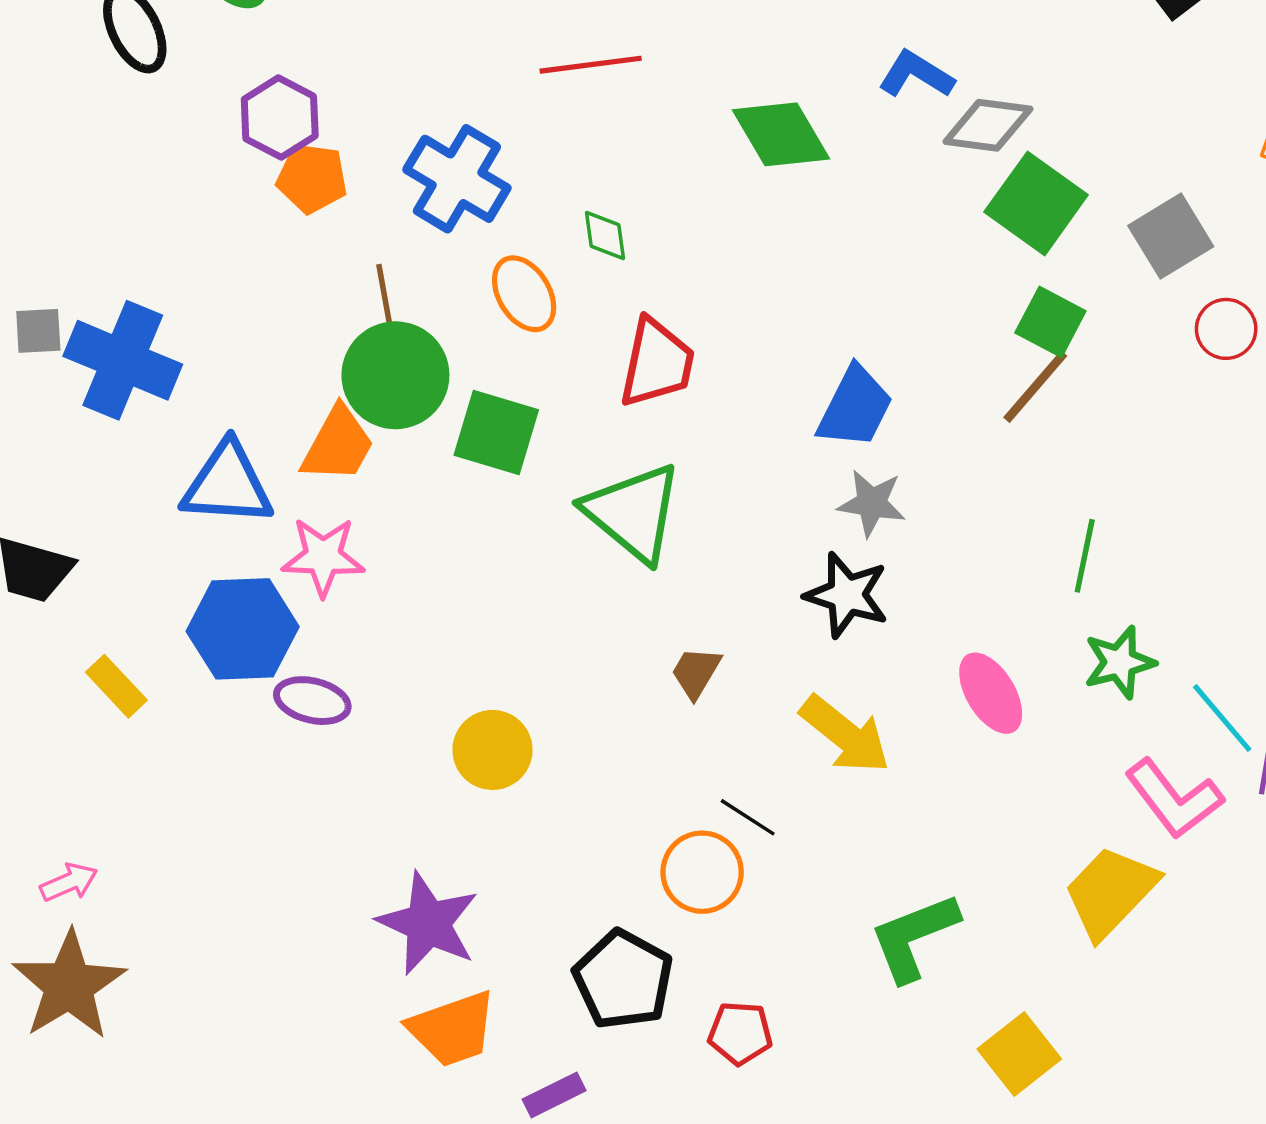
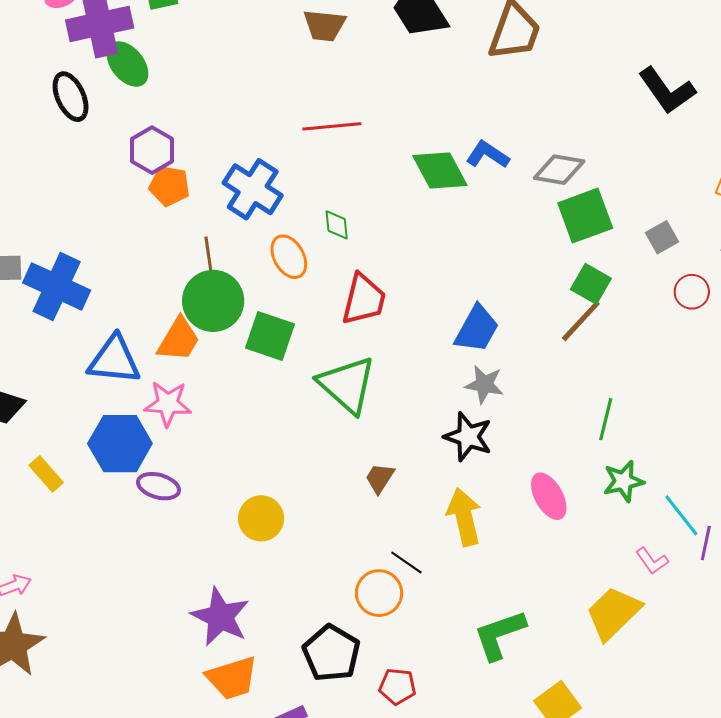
blue L-shape: (916, 74) -> (488, 155), moved
green square: (1036, 203) -> (585, 216), turned 32
gray square: (1171, 236) -> (662, 237), size x0.7
yellow arrow: (845, 734) -> (464, 517), turned -144
pink L-shape: (1174, 799) -> (652, 561), size x0.6

